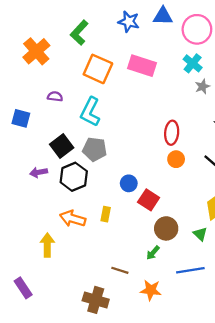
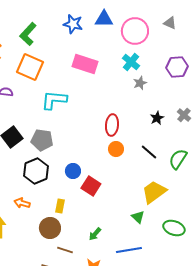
orange square: (98, 69) -> (30, 67), moved
cyan L-shape: (90, 112) -> (54, 100), moved, turned 68
black hexagon: (74, 177) -> (36, 171), moved
yellow rectangle: (106, 214) -> (60, 206), moved
orange arrow: (73, 219) -> (22, 203), size x0.7
brown circle: (166, 228) -> (50, 228), moved

